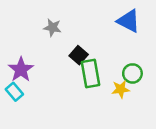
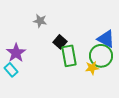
blue triangle: (129, 21) -> (106, 39), moved
green circle: (132, 73) -> (101, 56), size x1.5

